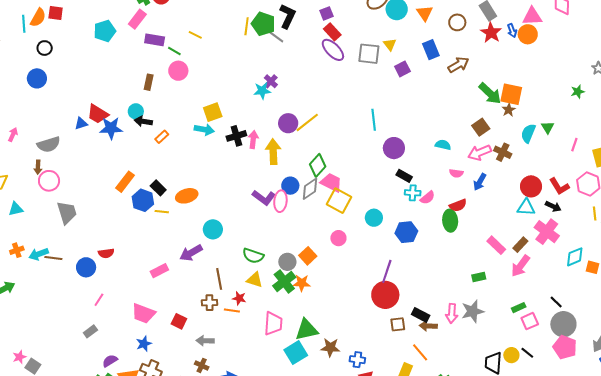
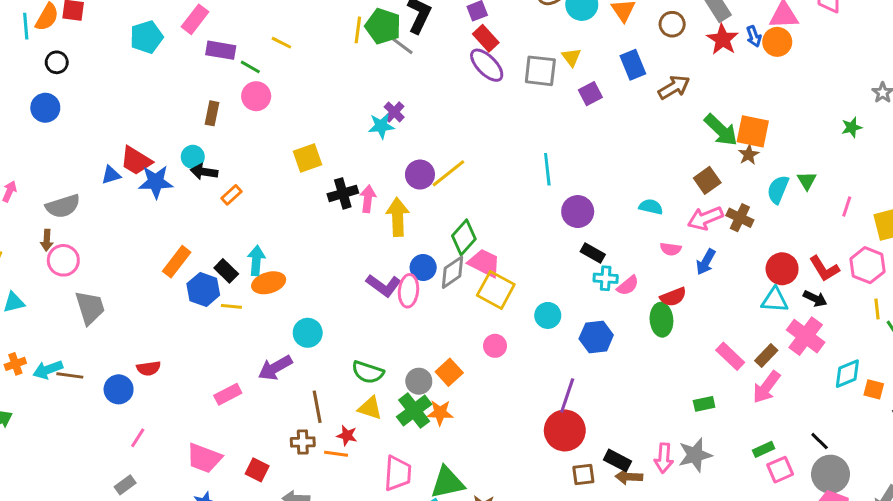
cyan arrow: (204, 130) -> (256, 260), moved, turned -96

